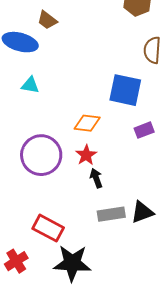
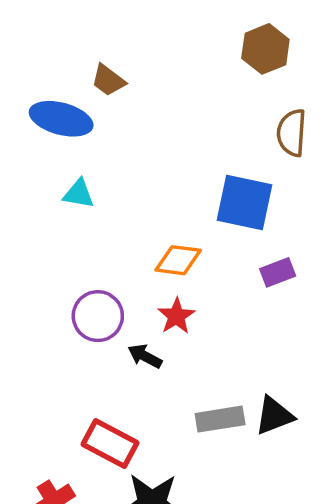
purple circle: (41, 155) -> (98, 316), size x0.7
black arrow: (96, 178) -> (145, 356), moved, turned -42

